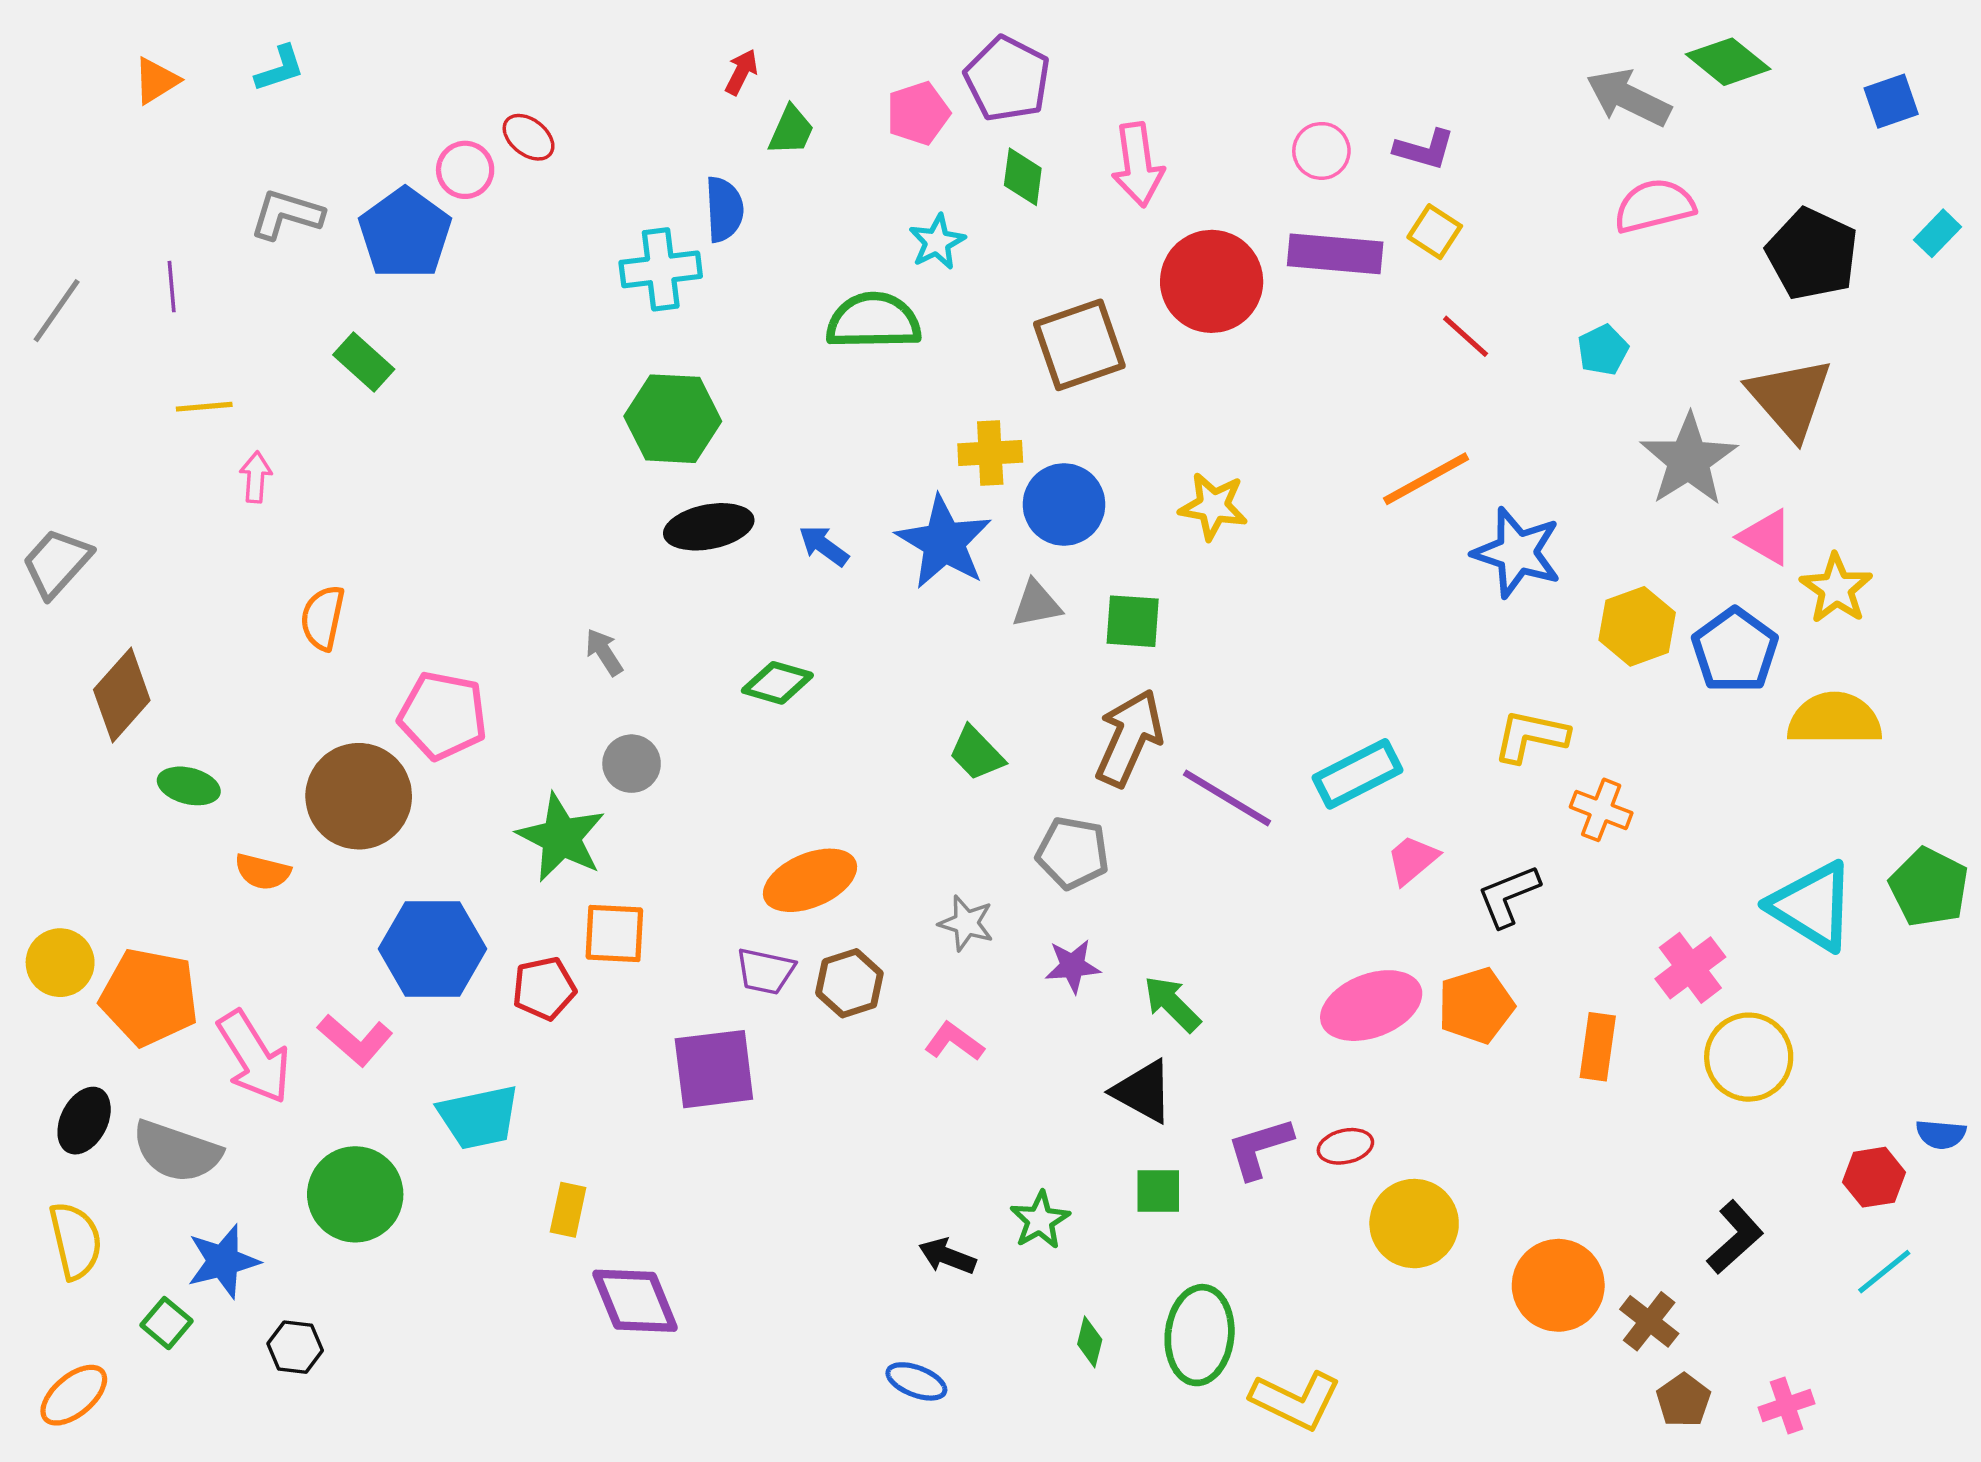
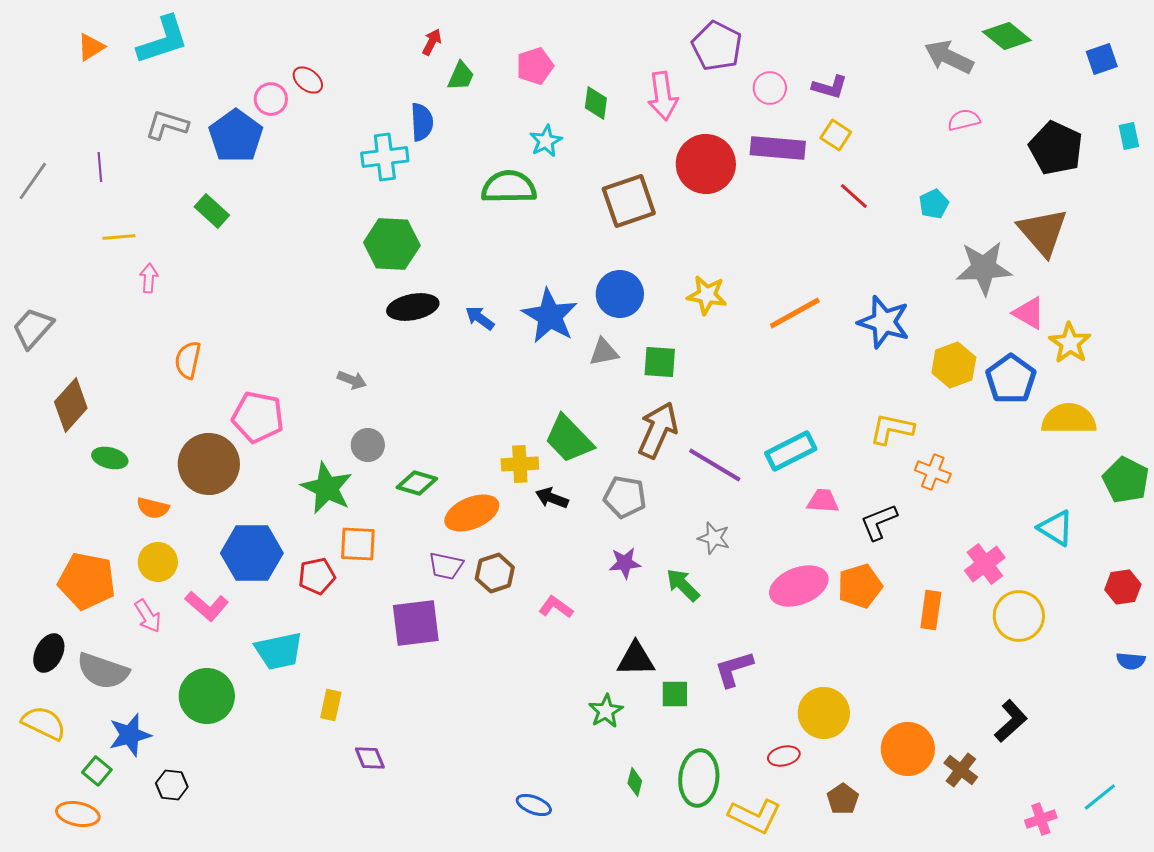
cyan L-shape: (280, 69) -> (163, 40), size x1.8
purple pentagon: (1007, 79) -> (717, 46), moved
pink semicircle: (1654, 206) -> (964, 120), size x0.7
cyan rectangle: (1937, 233) -> (1129, 136), turned -56
yellow cross: (990, 453) -> (520, 464), moved
gray star: (1689, 460) -> (984, 268), turned 30
orange line: (1426, 479) -> (795, 313), moved
gray arrow: (604, 652) -> (352, 380), turned 144
green diamond: (777, 683) -> (417, 483), moved
green trapezoid: (976, 753) -> (569, 439), size x1.5
pink trapezoid: (1412, 860) -> (823, 501), turned 44
green pentagon: (1929, 887) -> (1126, 480), moved
cyan triangle: (1812, 906) -> (1056, 528), size x0.7
gray star: (966, 923) -> (714, 538), moved
yellow circle: (60, 963) -> (158, 562), moved
pink arrow: (254, 1057) -> (148, 616), size x0.6
black triangle: (1143, 1091) -> (636, 659), moved, turned -30
red ellipse: (1345, 1146) -> (784, 756), moved
red hexagon: (1874, 1177) -> (1123, 587), moved
yellow semicircle: (76, 1241) -> (44, 723), turned -51
black arrow: (947, 1256) -> (552, 498), moved
cyan line: (1884, 1272) -> (1100, 797), moved
purple diamond: (635, 1301) -> (370, 758), size x0.6
orange ellipse: (74, 1395) -> (78, 814), moved, turned 51
brown pentagon: (1683, 1400) -> (843, 799), moved

